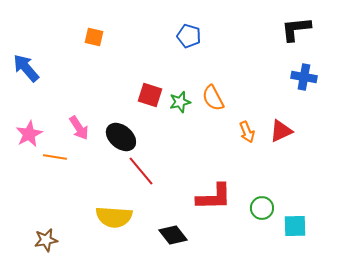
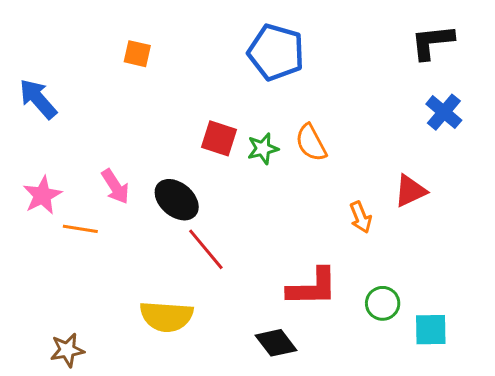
blue pentagon: (189, 36) -> (276, 52), size x1.6
blue cross: (304, 77) -> (444, 112), turned 30
orange arrow: (247, 132) -> (361, 217), moved
black diamond: (173, 235) -> (276, 343), moved

